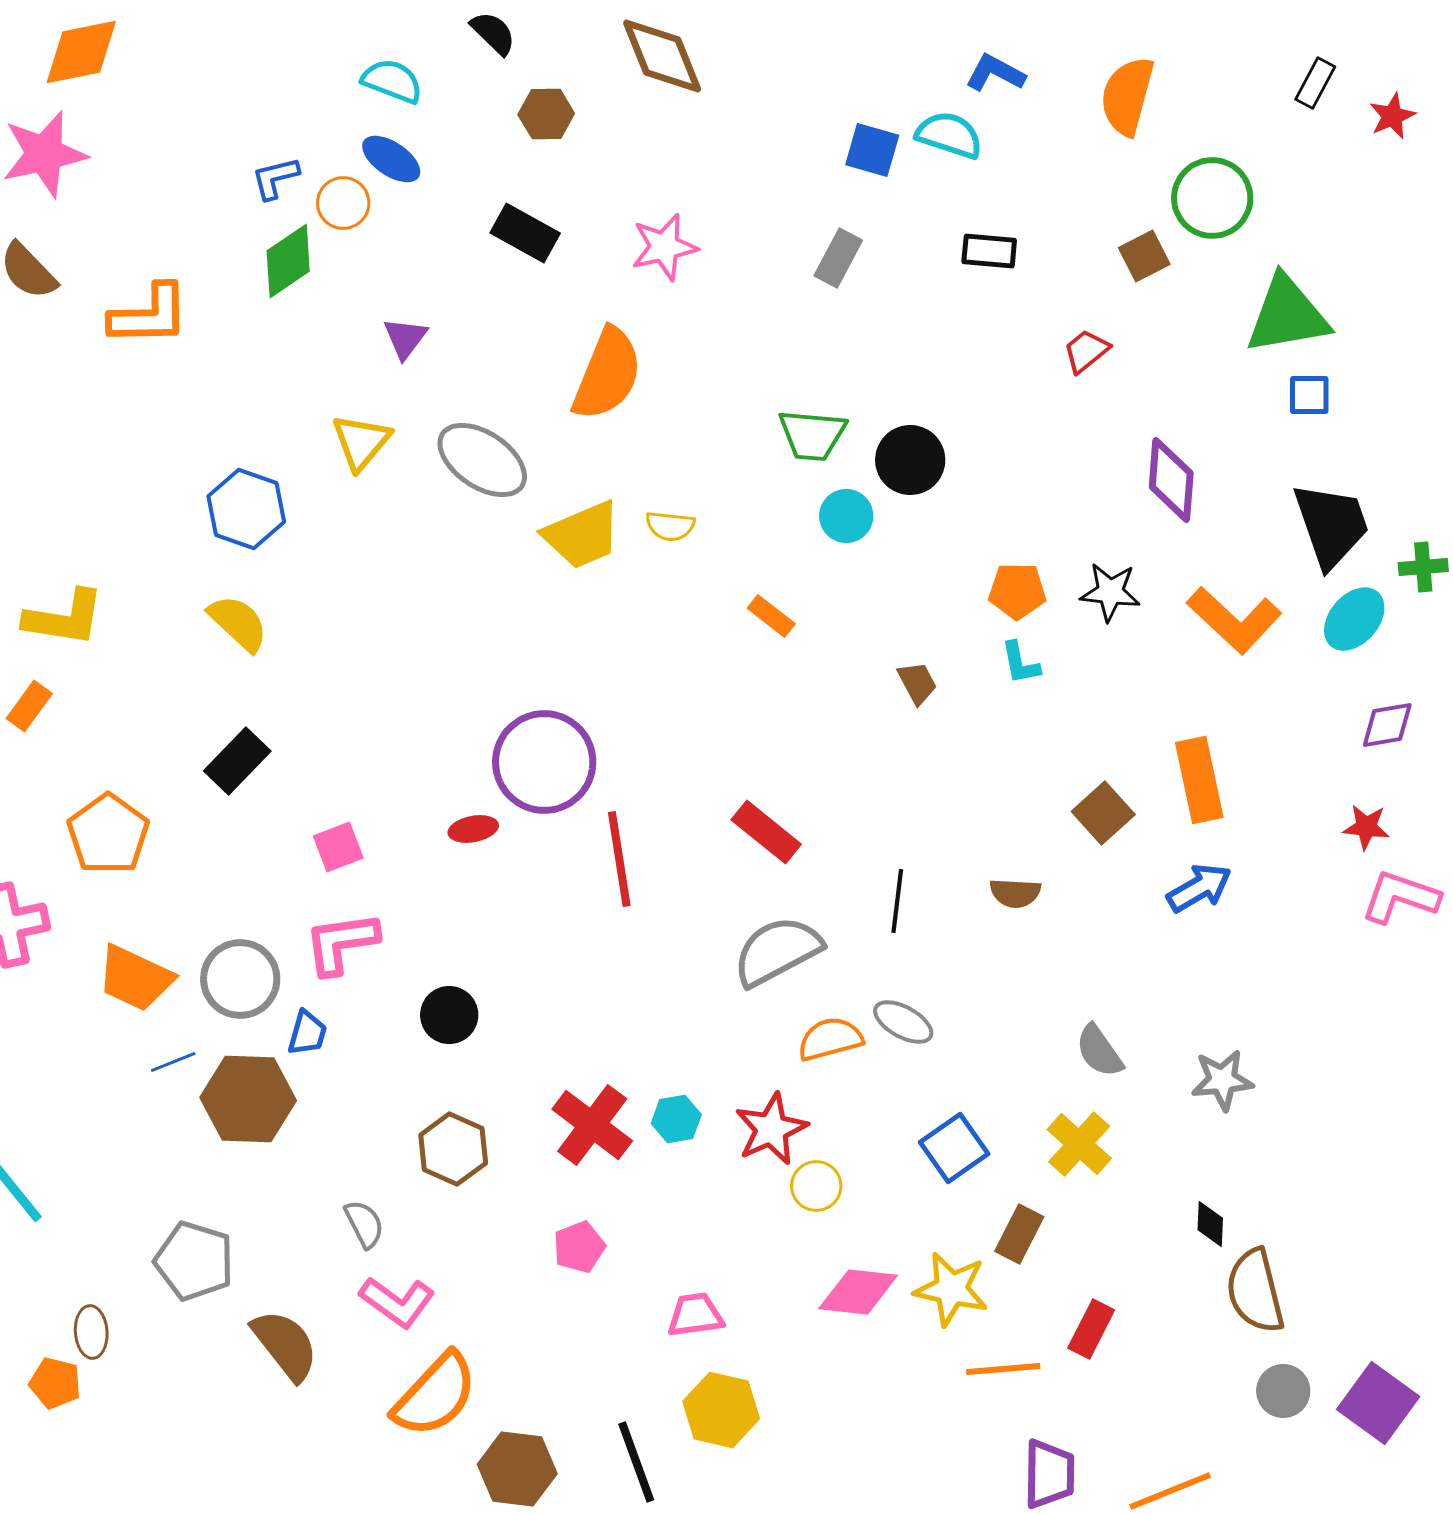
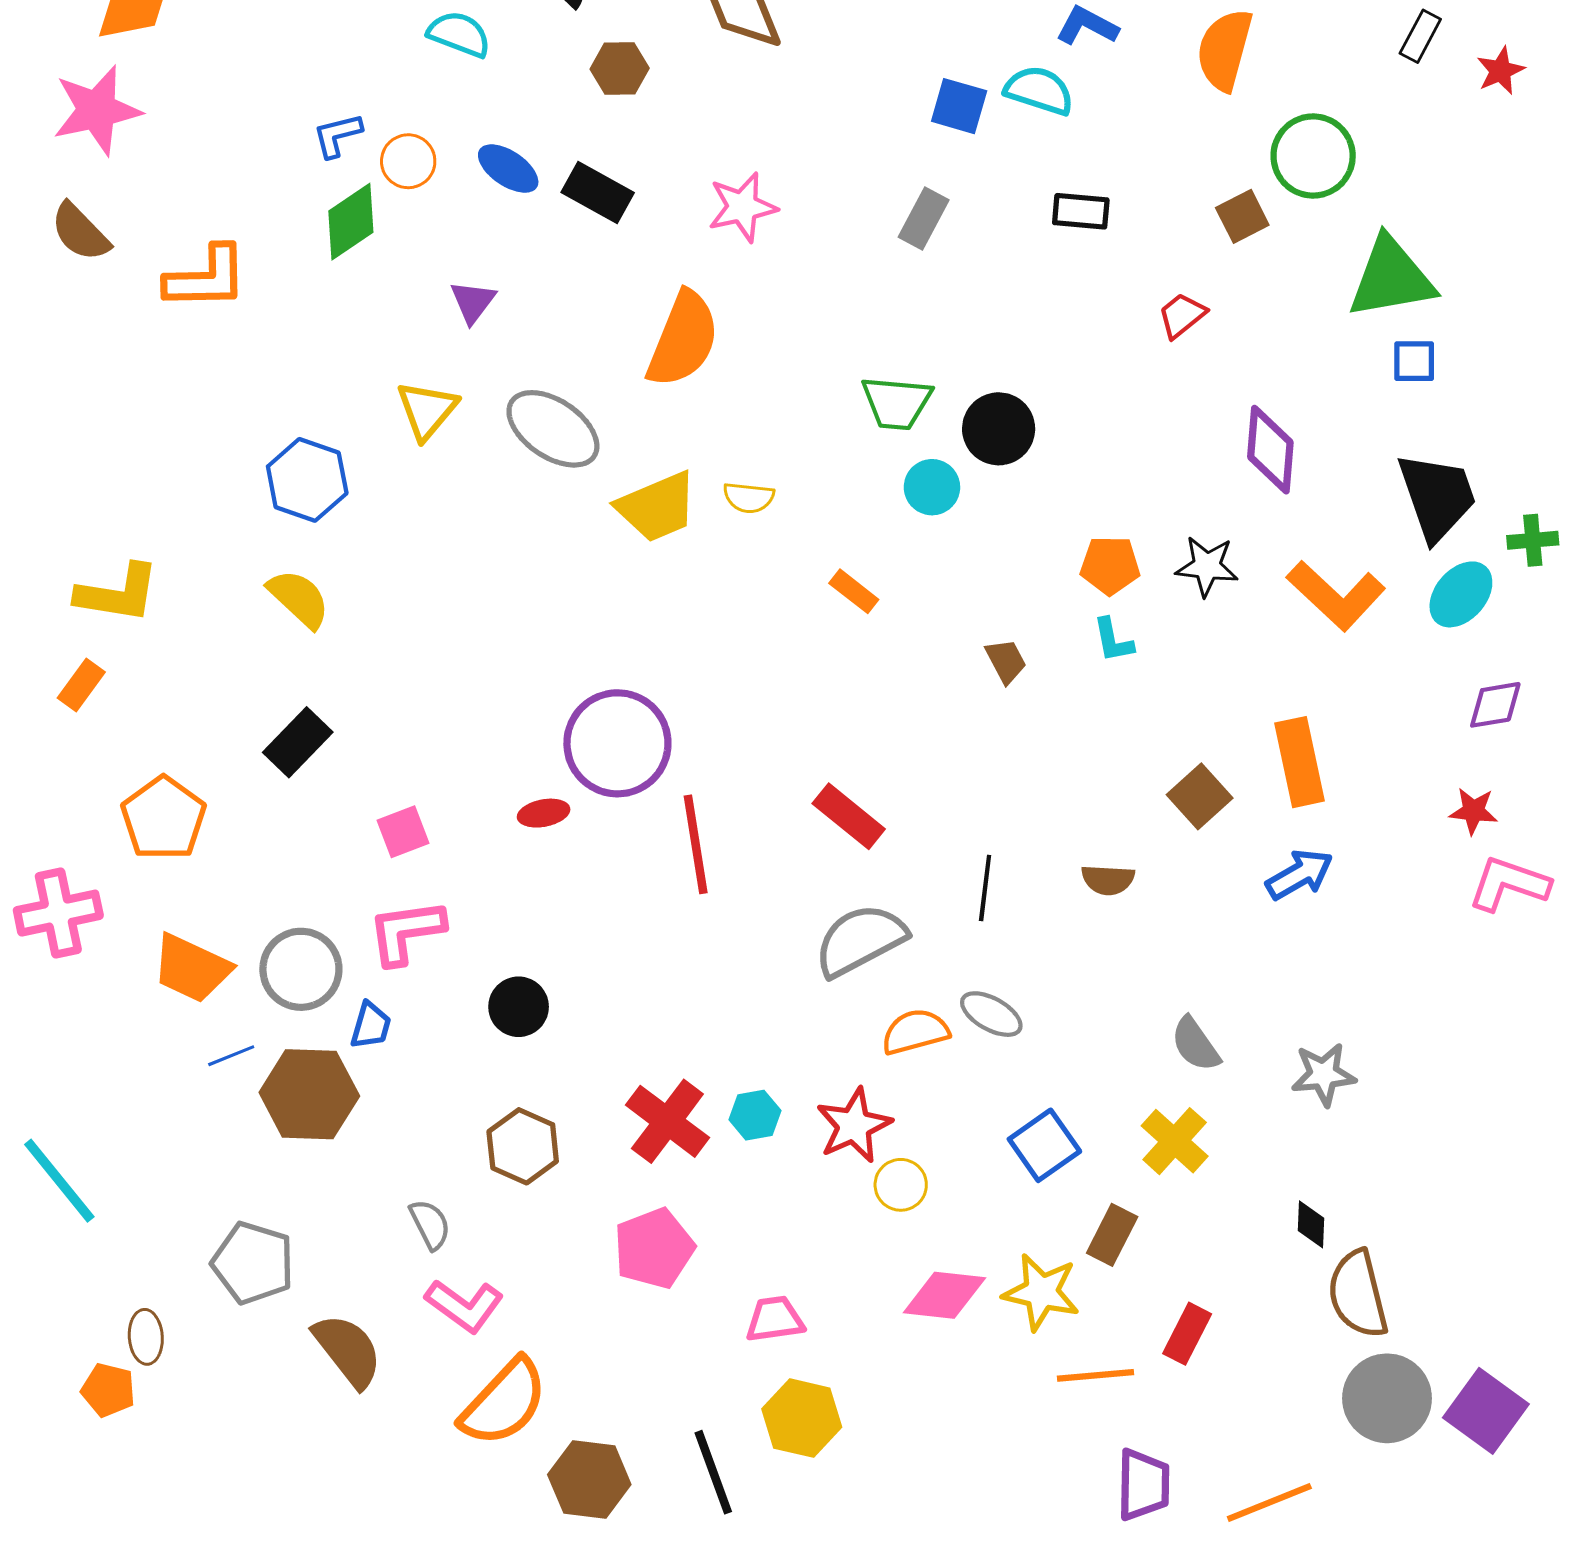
blue ellipse: (391, 159) -> (508, 169), moved
pink pentagon: (579, 1247) -> (654, 1248), size x1.5
gray circle: (1283, 1391) -> (1387, 1398), size x1.6

